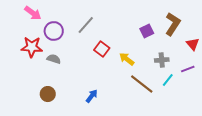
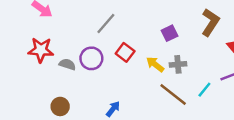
purple circle: (54, 31) -> (91, 58), moved
purple square: (147, 31) -> (170, 33), moved
gray cross: (162, 60) -> (178, 64), moved

